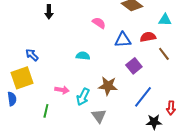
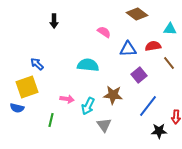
cyan semicircle: (83, 56) -> (88, 65), size x1.5
blue semicircle: (12, 99) -> (17, 108), turned 112

